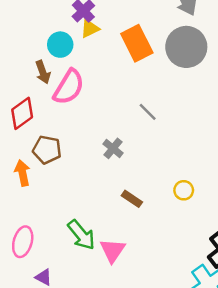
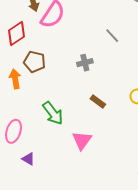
gray cross: (113, 148) -> (85, 63), turned 35
green arrow: (81, 235) -> (53, 113), moved

